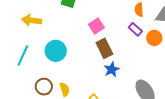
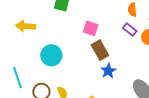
pink square: (96, 26) -> (91, 28), turned -35
cyan line: (23, 55) -> (17, 78), moved, turned -40

